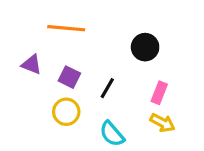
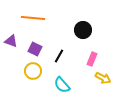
yellow arrow: (162, 123) -> (103, 78), moved

